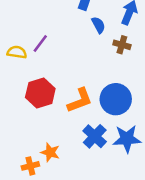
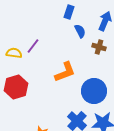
red hexagon: (40, 93) -> (16, 87), moved
orange L-shape: (80, 100) -> (65, 72), moved

